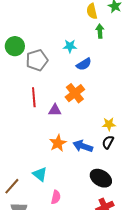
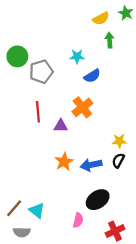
yellow semicircle: (92, 11) -> (101, 18), turned -105
blue arrow: (83, 146) -> (91, 165), turned -30
cyan triangle: (40, 174) -> (37, 210), moved
black ellipse: (101, 178) -> (98, 200), moved, turned -65
pink semicircle: (56, 197) -> (78, 220), moved

